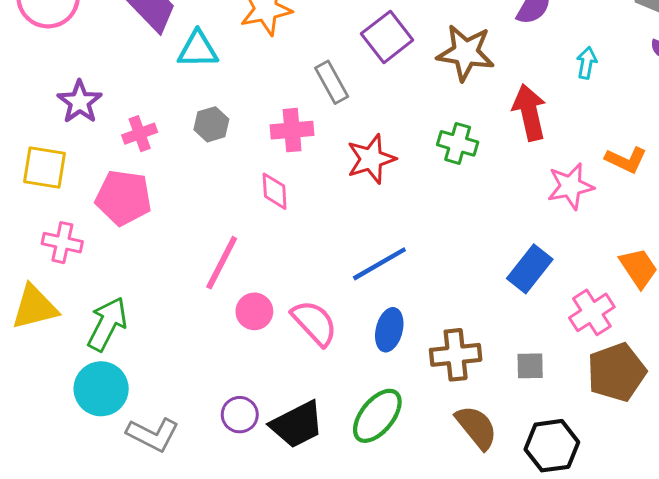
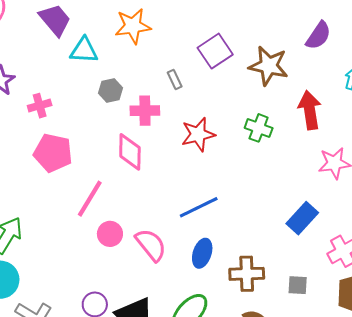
gray rectangle: (332, 82) -> (175, 80), size x0.7
gray hexagon: (211, 124) -> (110, 90), moved
pink diamond: (275, 191) -> (130, 152), size x1.4
pink pentagon: (123, 198) -> (53, 153), moved

